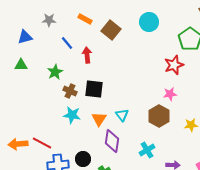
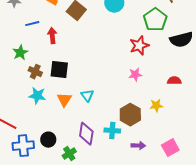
blue line: (67, 43) -> (32, 24), turned -64
brown hexagon: (159, 116) -> (130, 115), moved
purple diamond: (112, 141) -> (86, 134), moved
cyan cross: (147, 150) -> (112, 131), turned 35

